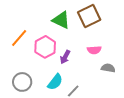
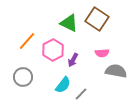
brown square: (89, 16) -> (97, 19), turned -30
gray semicircle: (108, 68) -> (116, 71), size x1.5
gray circle: (22, 82) -> (23, 77), moved

